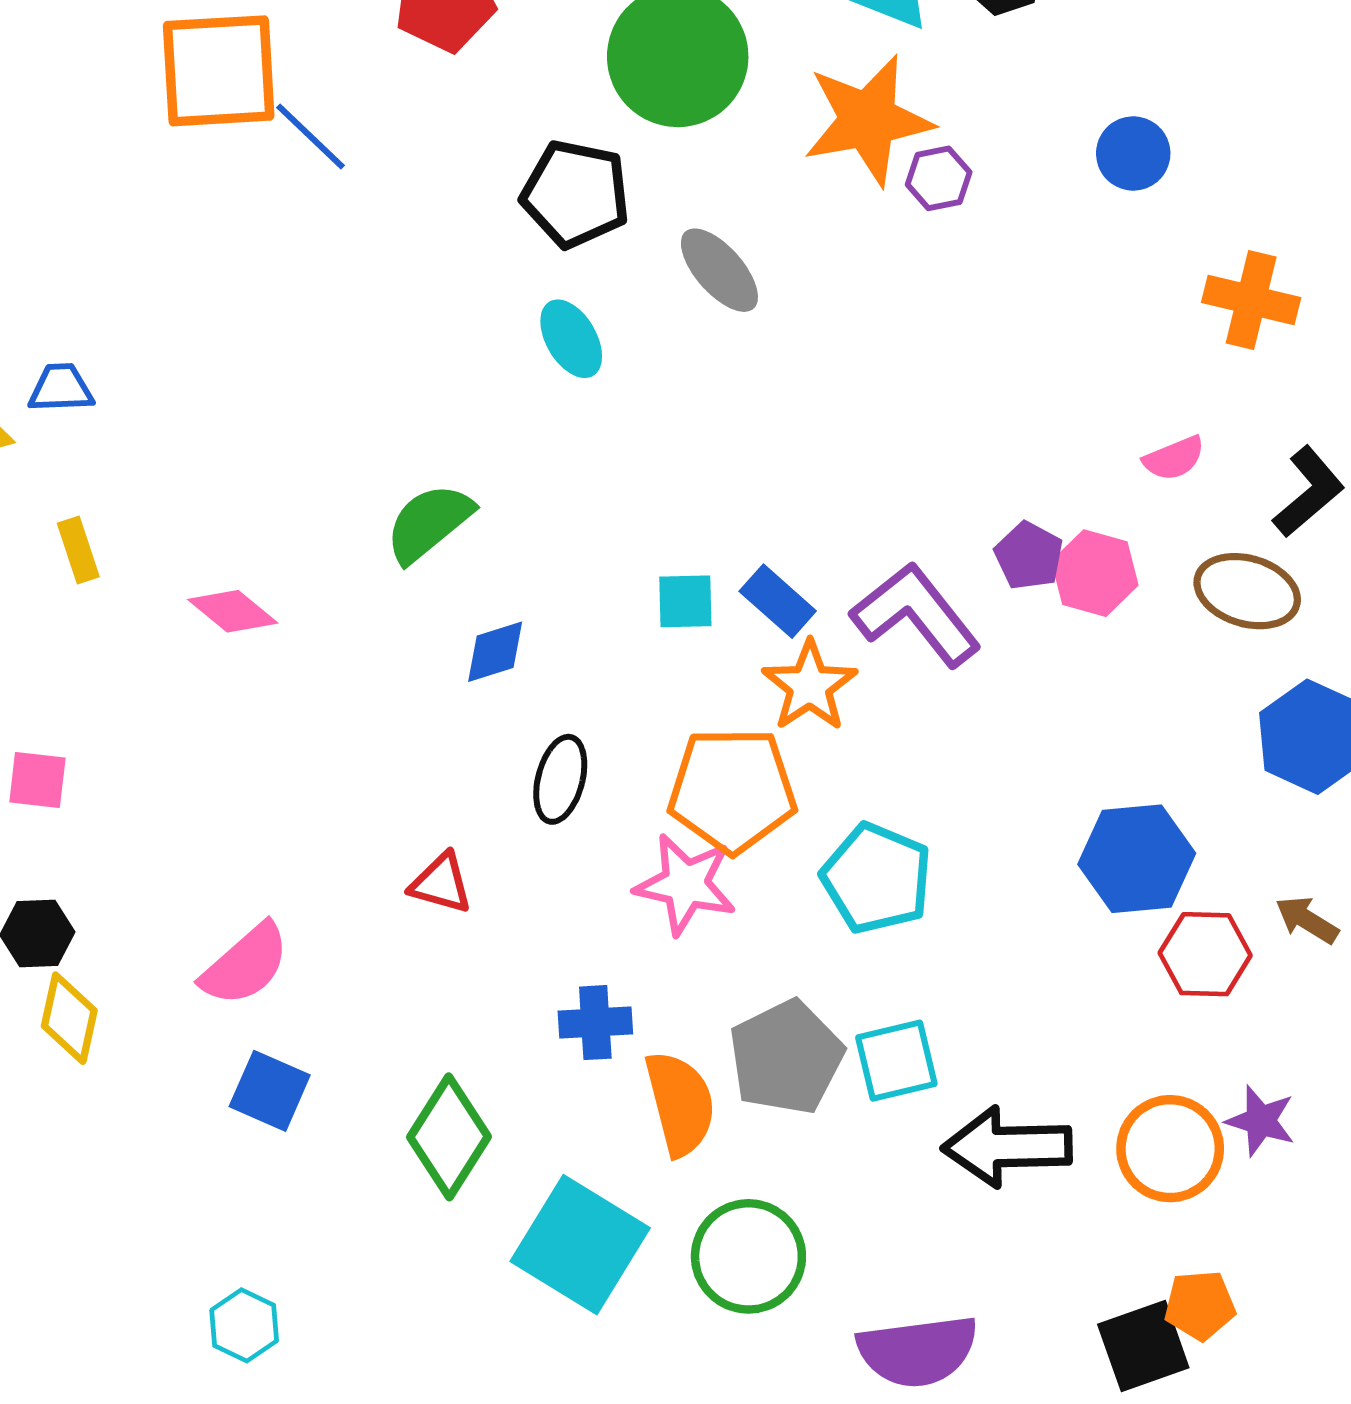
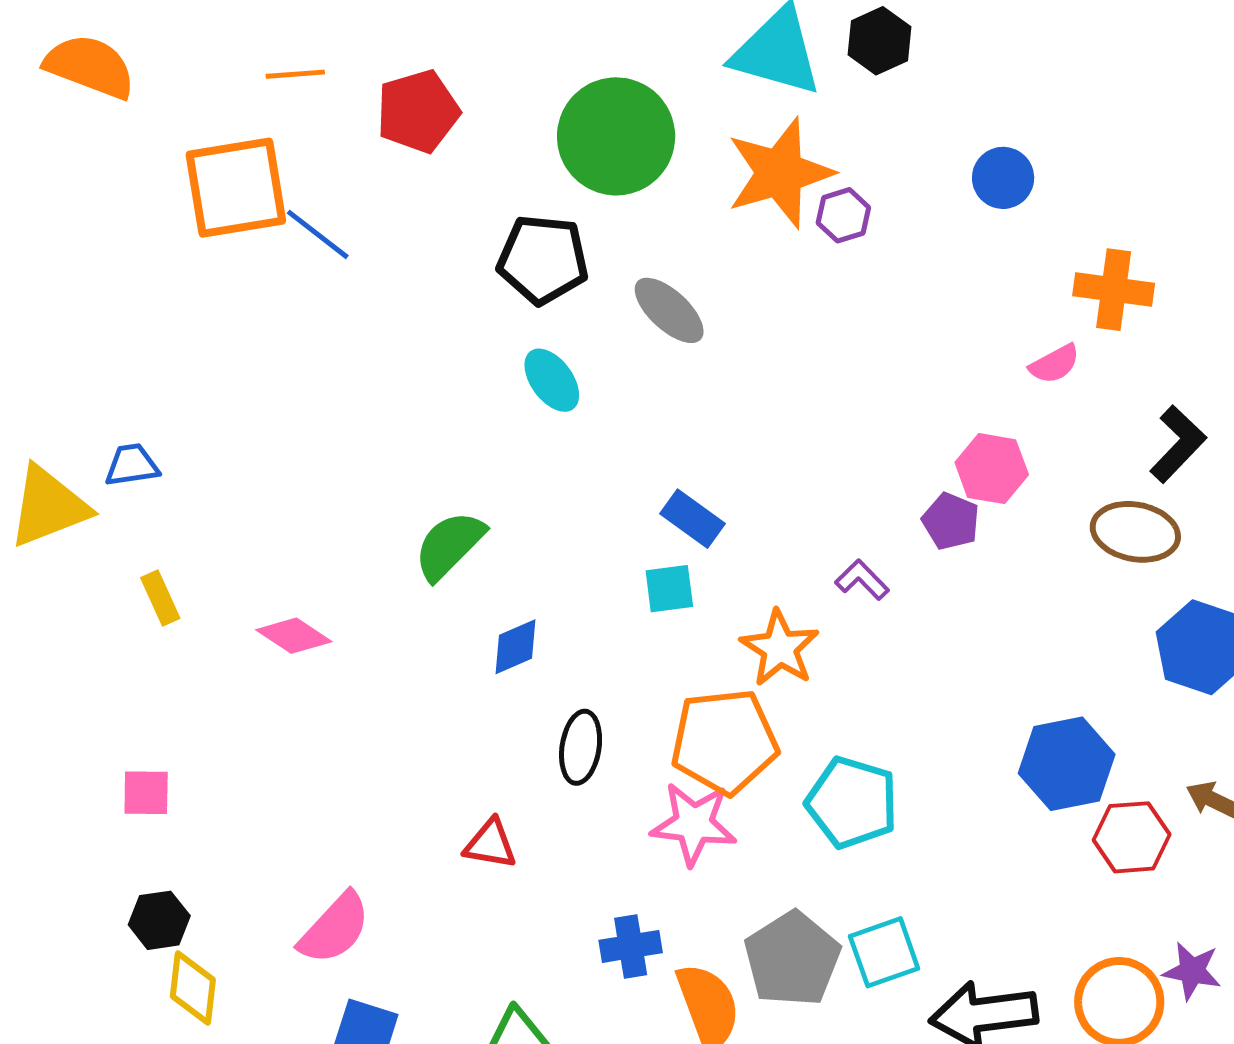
pink semicircle: (1174, 458) -> (1055, 364), moved
pink hexagon: (1095, 573) -> (992, 469), moved
blue rectangle: (778, 601) -> (692, 519), moved
purple L-shape: (916, 615) -> (862, 580), size x0.5

